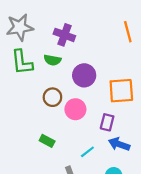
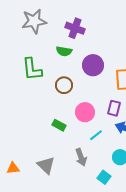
green L-shape: (22, 62) -> (32, 69), moved
pink circle: (75, 109) -> (85, 112), moved

